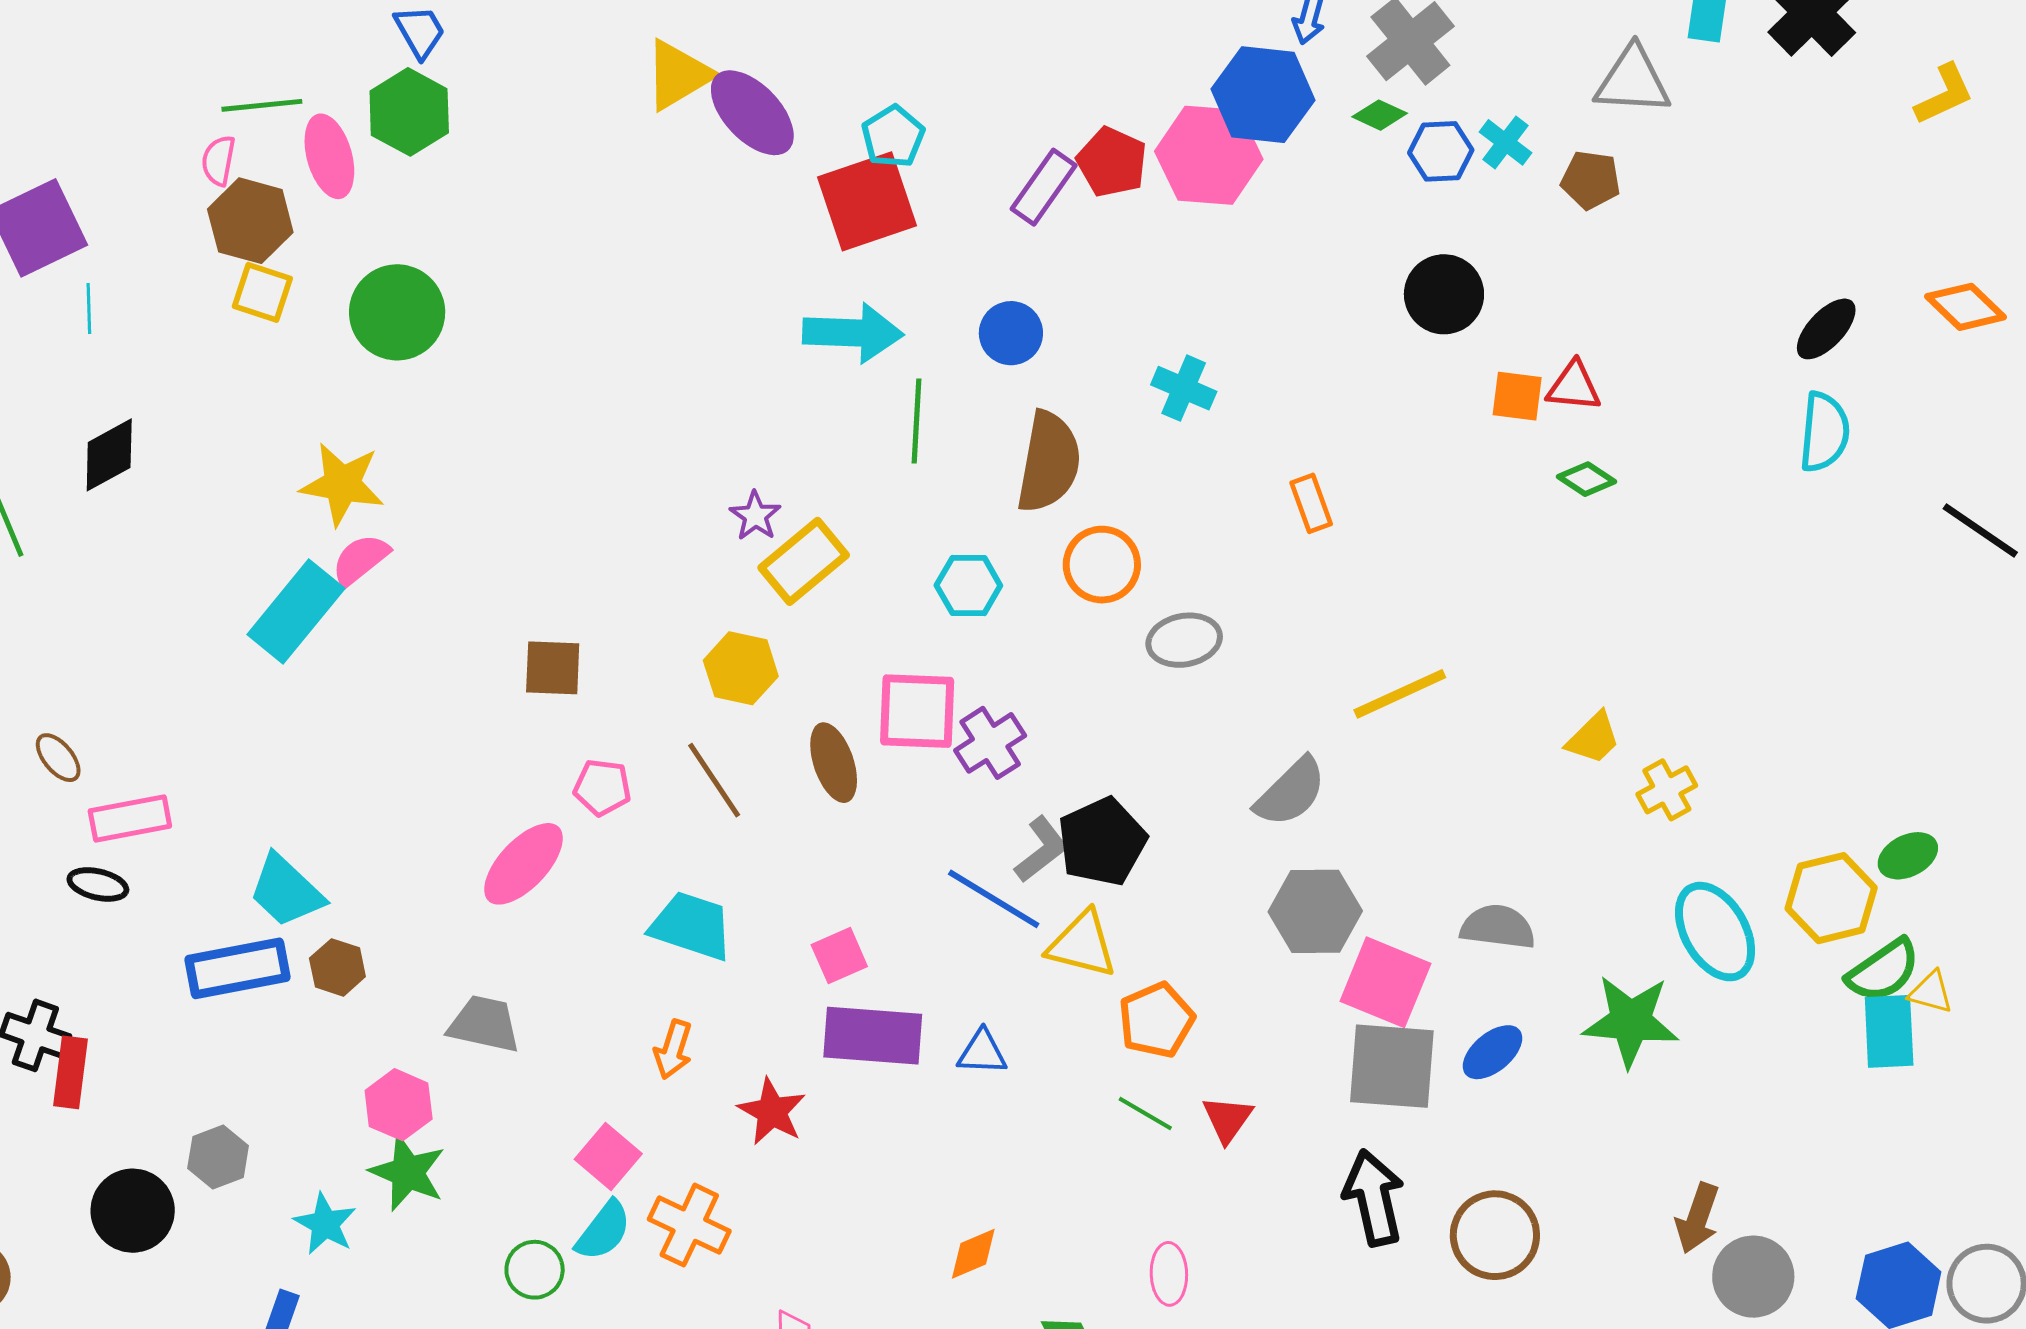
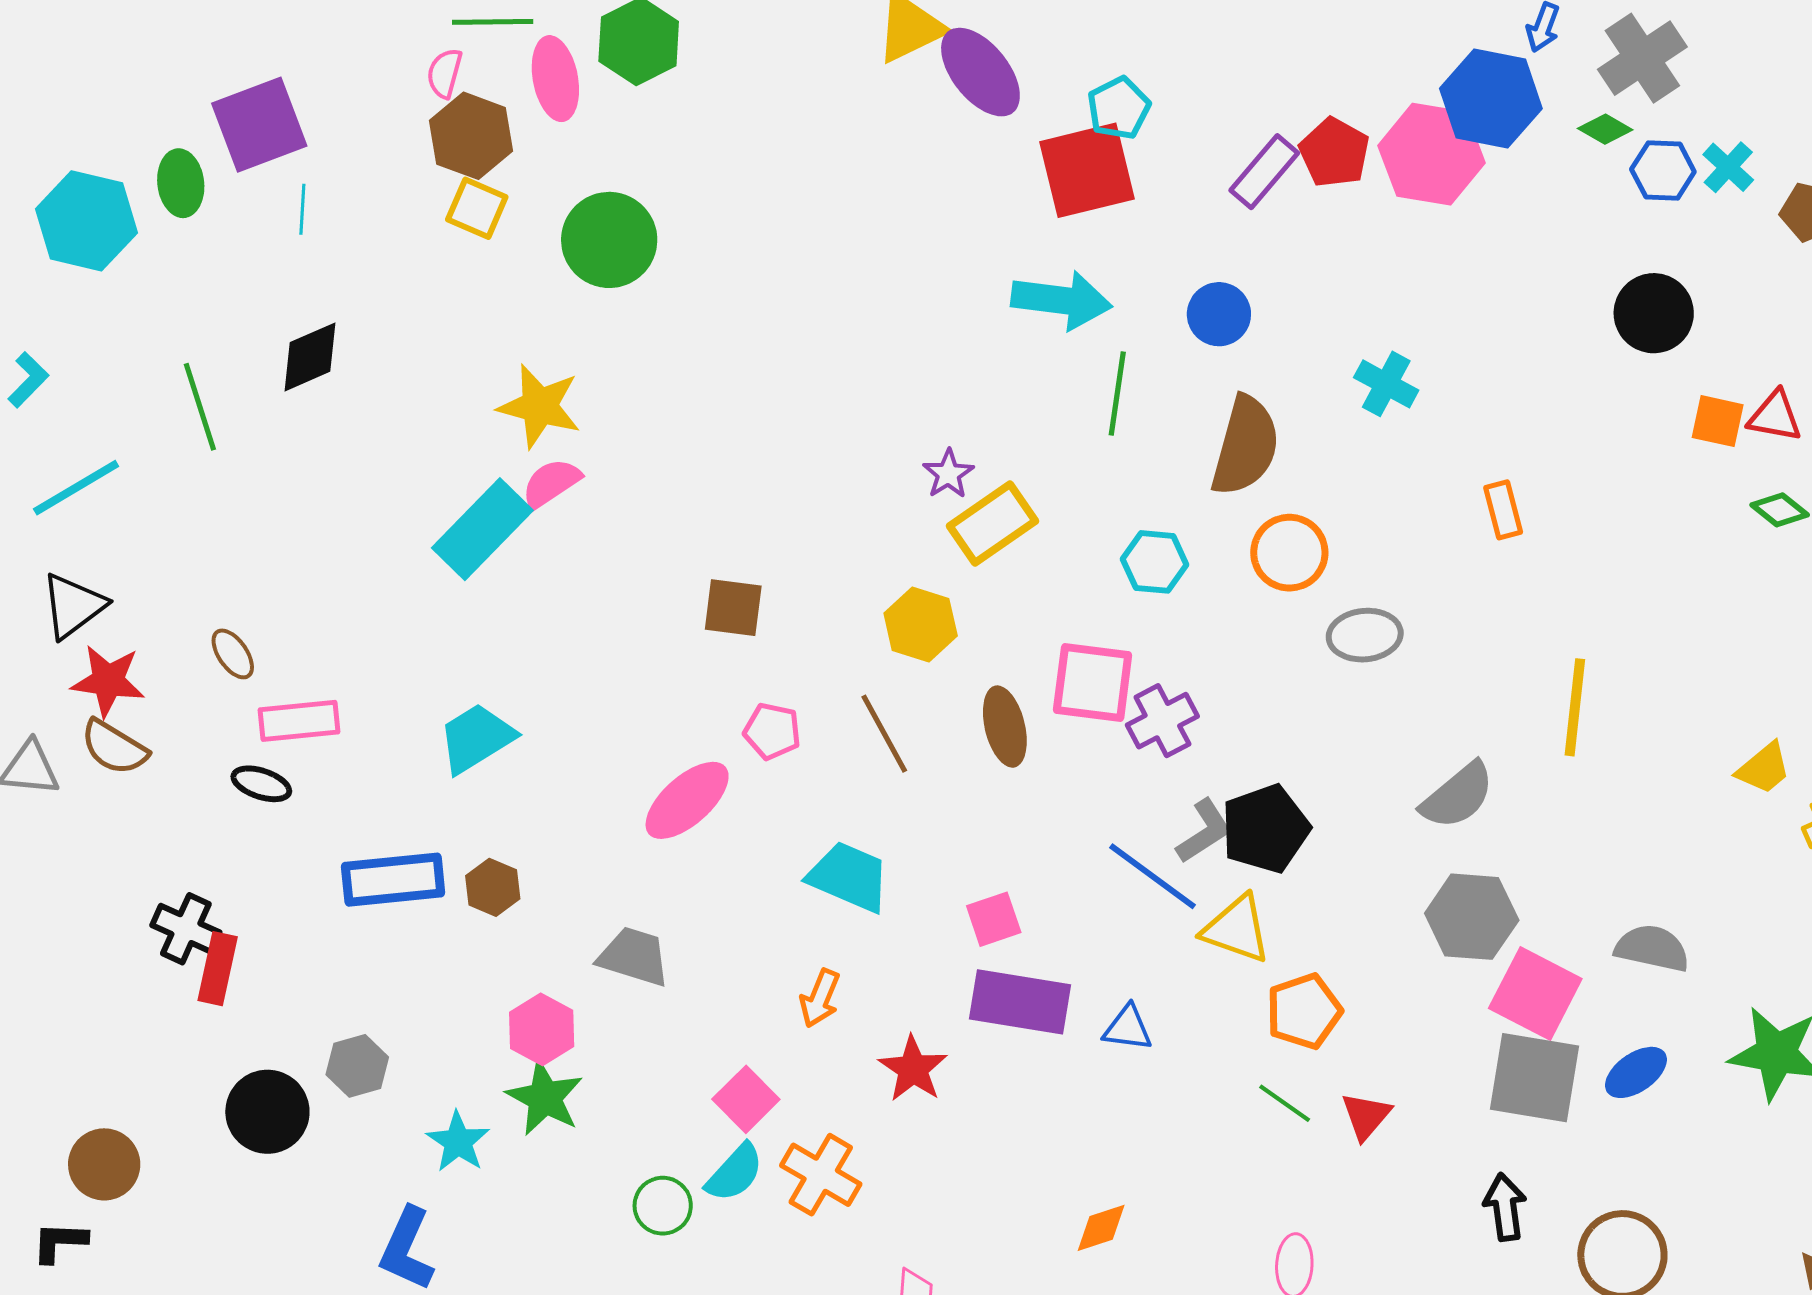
yellow line: (1400, 694) -> (1575, 707), turned -64
cyan trapezoid: (286, 891) -> (476, 738), moved, turned 100
black arrow: (1374, 1198) -> (1505, 1207), size x0.7

